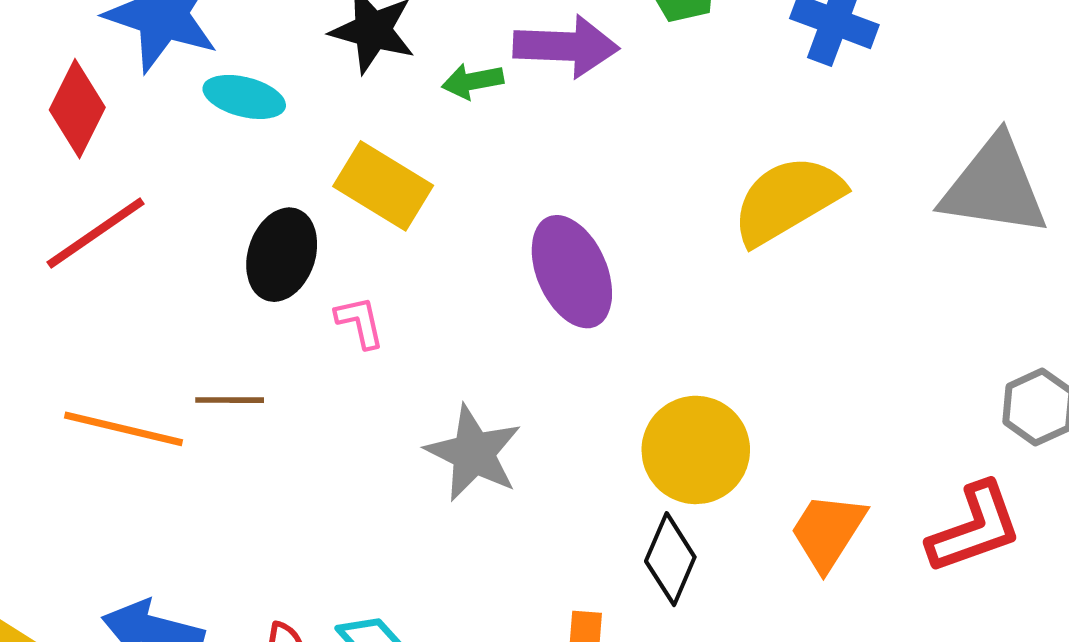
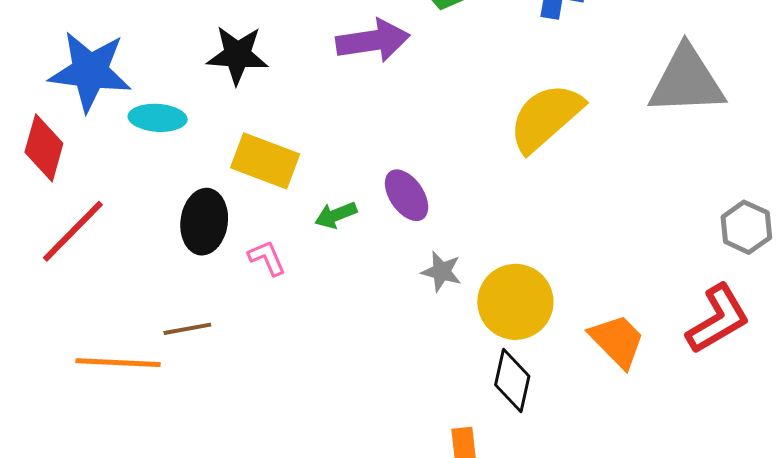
green arrow: (473, 81) -> (336, 215), moved
purple ellipse: (572, 272) -> (407, 195), size x0.7
gray star: (473, 453) -> (441, 272), moved, size x0.6
orange trapezoid: (828, 532) -> (617, 341), turned 114

